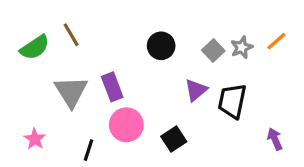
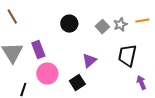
orange line: (276, 41) -> (142, 21), turned 32
purple triangle: (196, 90) -> (89, 61), moved
black trapezoid: (232, 101) -> (127, 56), moved

